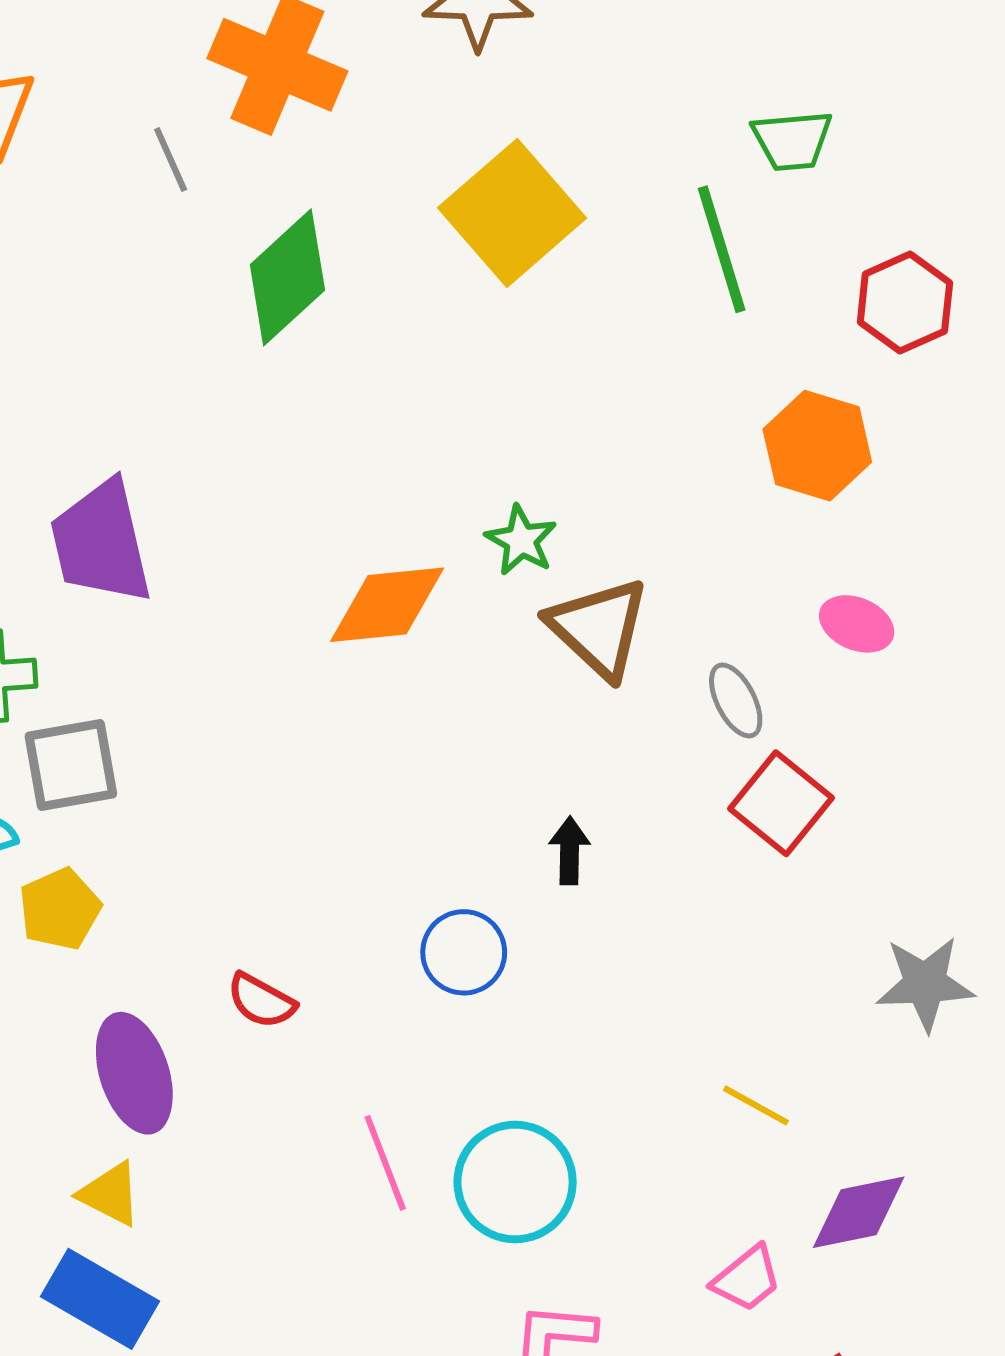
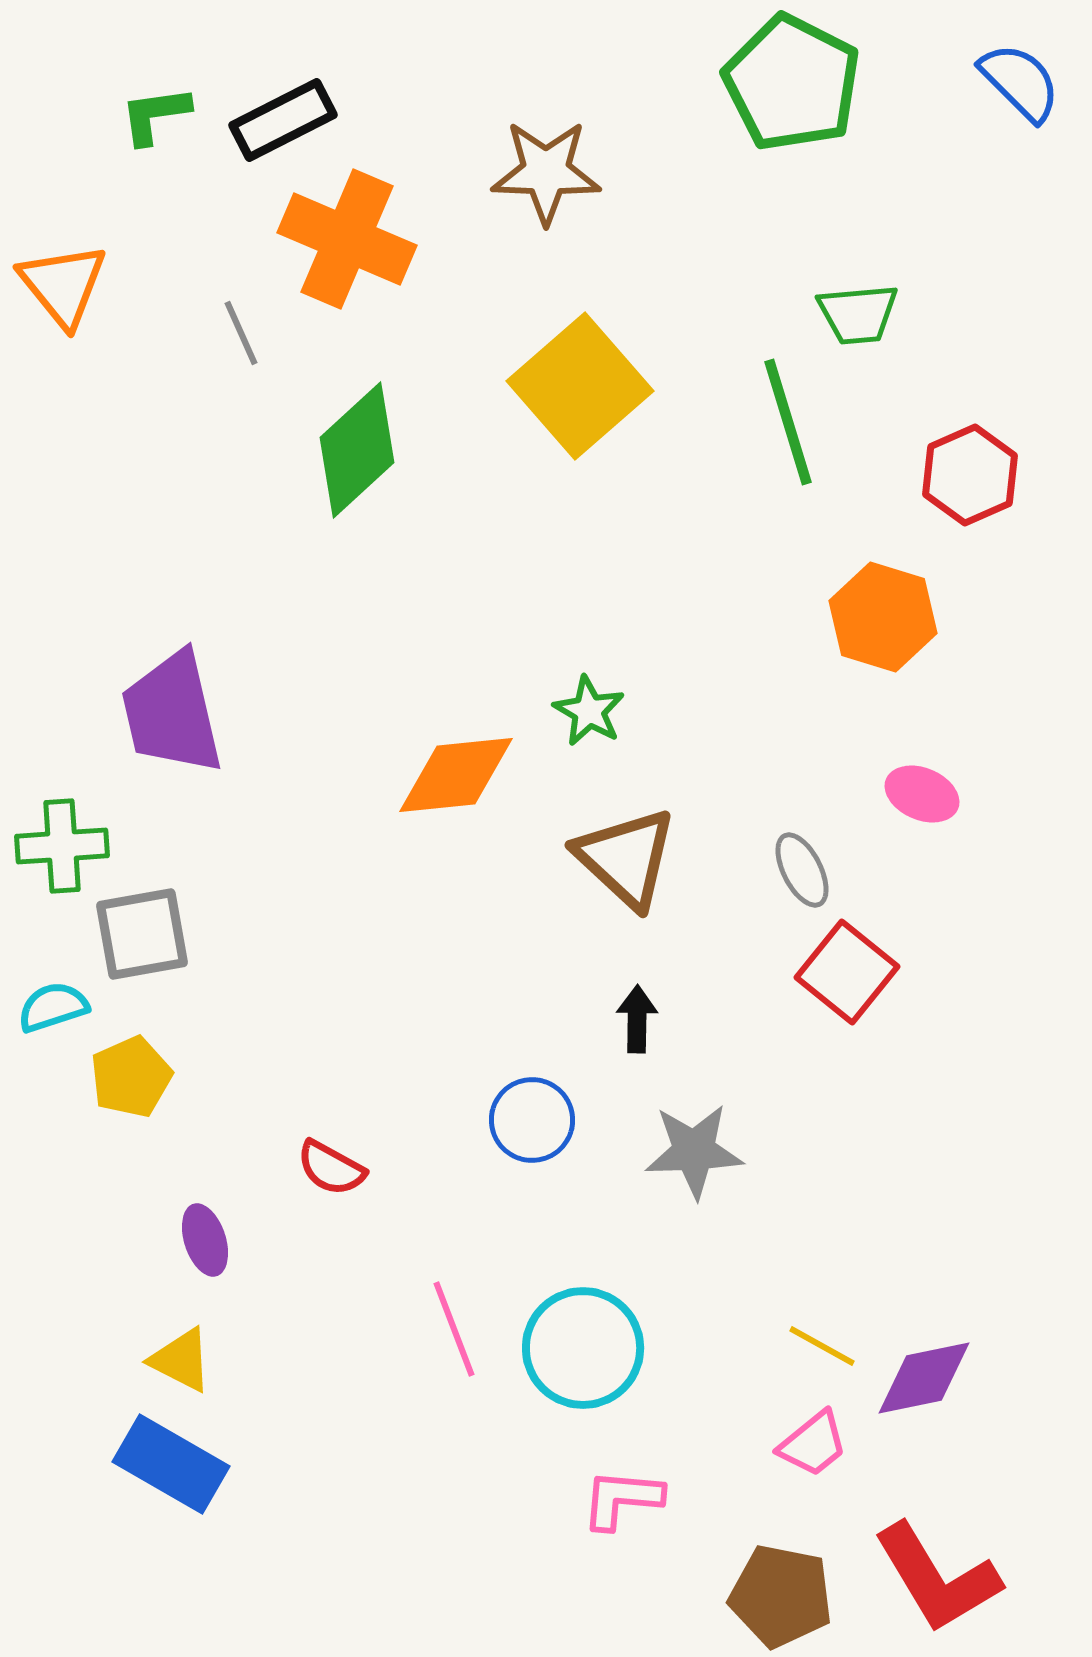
brown triangle: (599, 628) -> (626, 858), moved
gray star: (925, 984) -> (694, 1151), moved
purple ellipse: (134, 1073) -> (205, 1240), size x0.6
yellow line: (756, 1105) -> (822, 1346), moved

